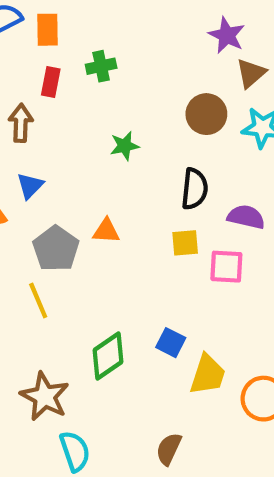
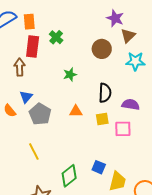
green cross: (101, 66) -> (56, 37), turned -32
red rectangle: (51, 82) -> (33, 46), size x1.5
brown circle: (206, 114) -> (102, 49), moved
orange triangle: (106, 231) -> (76, 111), moved
gray pentagon: (56, 249) -> (40, 114), moved

